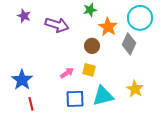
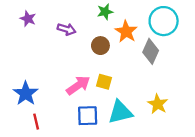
purple arrow: (57, 25) -> (67, 29), size x0.7
brown circle: (92, 46) -> (100, 46), moved
pink arrow: (67, 73) -> (78, 85), size x1.5

